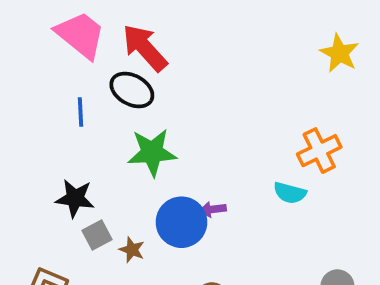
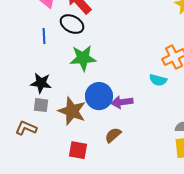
purple arrow: (213, 209) -> (122, 102), moved, size x1.5
gray square: (97, 235) -> (41, 105), moved, turned 35
brown star: (132, 250) -> (72, 111), size x2.0

